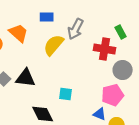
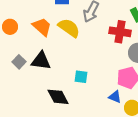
orange trapezoid: (19, 33) -> (42, 27), moved
yellow semicircle: (54, 45) -> (69, 28), turned 85

